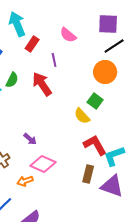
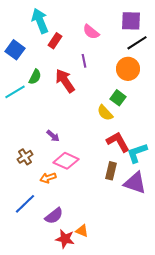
purple line: (54, 60) -> (84, 61), moved

